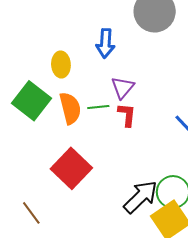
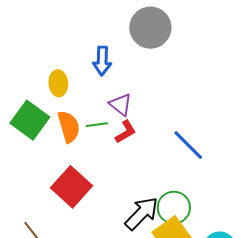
purple triangle: (123, 88) -> (121, 105), turned -30
red L-shape: (127, 115) -> (126, 132), turned 55

